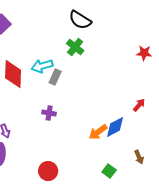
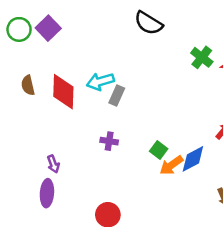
green cross: (75, 47) -> (202, 57), moved
green square: (109, 171) -> (159, 150), moved

